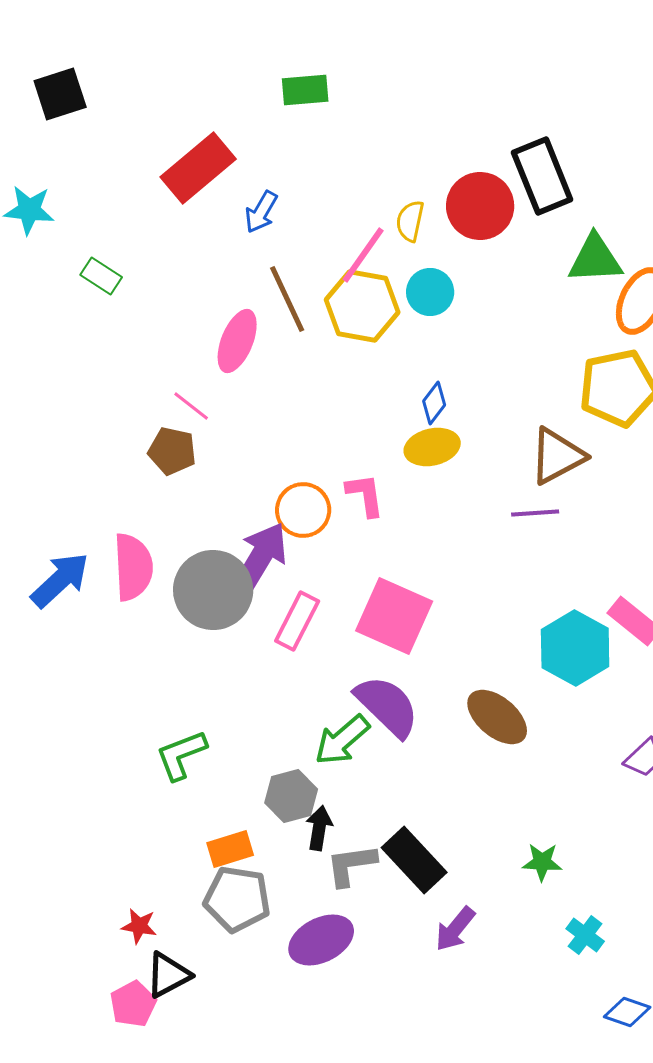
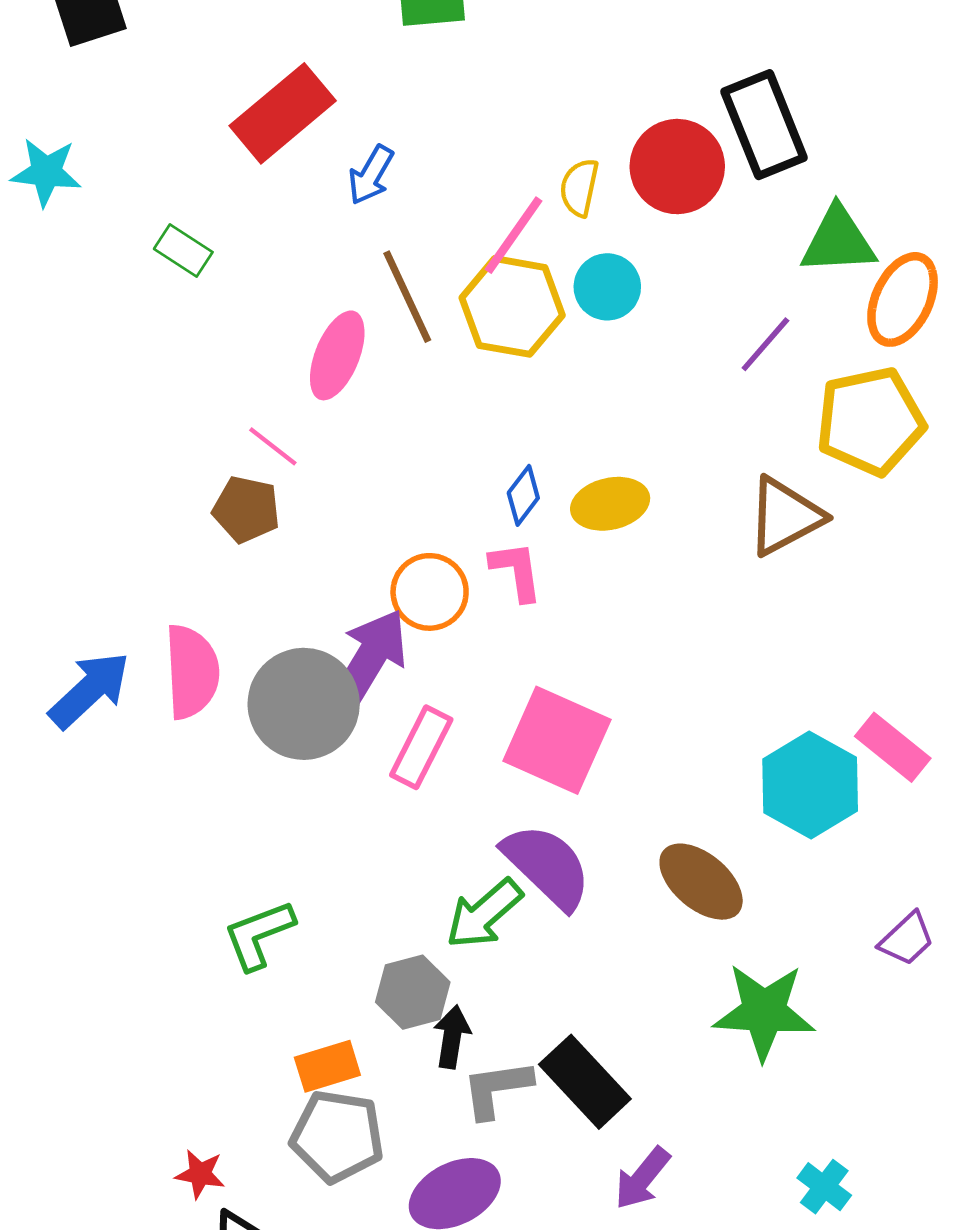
green rectangle: (101, 276) -> (183, 250), moved
blue diamond: (434, 403) -> (523, 495), moved
purple line: (535, 513) -> (765, 344), moved, turned -45
green star: (542, 862) -> (764, 1012), moved, size x1.8

